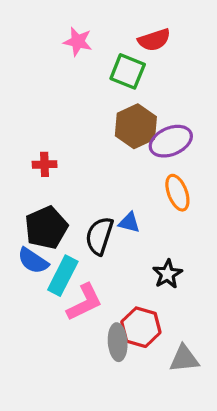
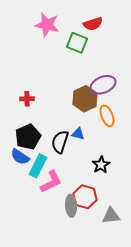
pink star: (78, 42) -> (47, 25), size x1.4
brown hexagon: (136, 126) -> (85, 99), moved

